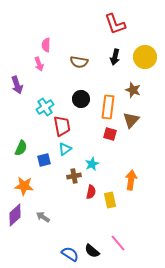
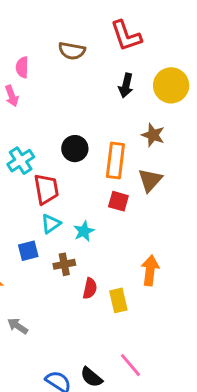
brown semicircle: (79, 62) -> (72, 51), moved
blue square: (44, 160) -> (28, 251), moved
cyan star: (92, 164) -> (84, 231), moved

